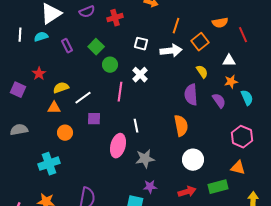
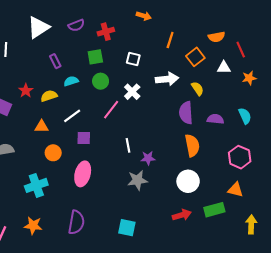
cyan semicircle: (41, 37) -> (71, 81), moved
green square: (96, 47) -> (95, 57), moved, turned 35
white arrow: (171, 51) -> (167, 79), moved
white triangle: (229, 61) -> (224, 67), moved
orange star: (231, 82) -> (249, 78), moved
yellow semicircle: (61, 88) -> (49, 96), moved
pink line: (120, 92) -> (111, 110), turned 30
purple semicircle: (219, 101) -> (215, 119), turned -49
orange semicircle: (181, 126) -> (192, 145), moved
pink ellipse: (118, 146) -> (83, 174), moved
purple star: (150, 187) -> (148, 158), moved

